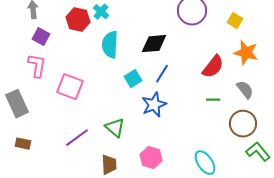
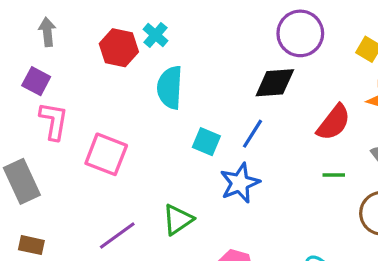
purple square: (41, 37) -> (36, 81), moved
black diamond: (154, 44) -> (275, 83), moved
cyan square: (133, 79) -> (206, 142), turned -36
green triangle: (115, 128) -> (178, 220), turned 45

